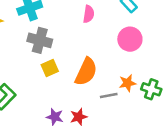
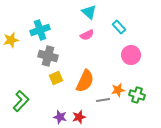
pink semicircle: (89, 14) -> (87, 35), turned 56
pink circle: (130, 39) -> (131, 55), moved

